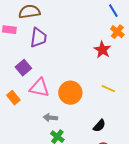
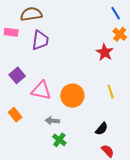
purple square: (23, 68) -> (17, 75), moved
yellow line: (108, 89) -> (111, 92), turned 48
orange rectangle: (13, 98) -> (15, 115), moved

